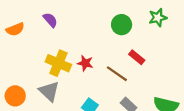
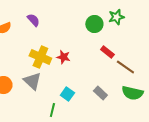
green star: (158, 18) -> (116, 17), moved
brown line: (117, 74) -> (125, 67), moved

